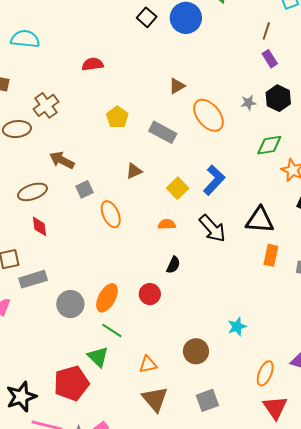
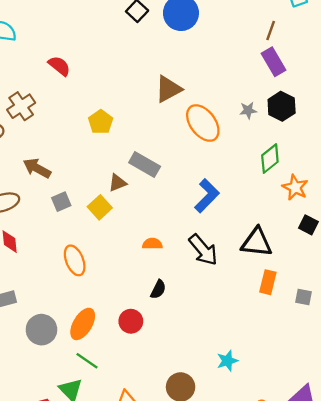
purple rectangle: (270, 59) -> (274, 62), size x1.4
red semicircle: (93, 64) -> (59, 66), moved, turned 45
brown triangle: (177, 86) -> (168, 89), size x1.5
gray rectangle: (163, 132) -> (145, 164), moved
green diamond: (269, 145) -> (270, 159), turned -32
yellow square: (178, 188) -> (100, 207), moved
orange ellipse: (111, 214) -> (75, 260), moved

